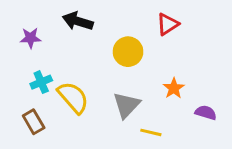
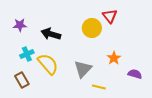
black arrow: (78, 21) -> (51, 34), moved
red triangle: (168, 24) -> (110, 16), turned -35
yellow circle: (128, 52) -> (92, 28), moved

